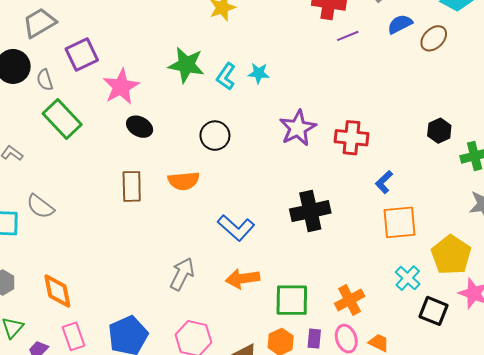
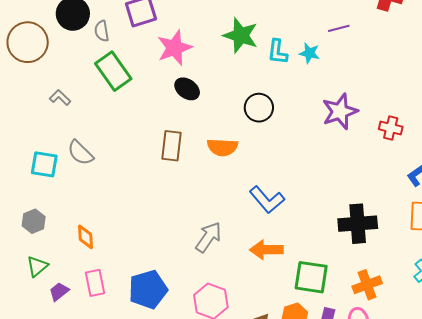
purple line: (348, 36) -> (339, 28), moved
cyan L-shape: (226, 76) -> (277, 52), turned -36
red cross: (351, 138) -> (391, 128), size x0.7
black cross: (310, 211) -> (358, 224), moved
orange diamond: (57, 291) -> (86, 237), size x0.7

